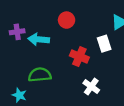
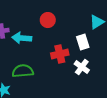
red cross: (79, 57) -> (60, 54), turned -36
white cross: (91, 87) -> (82, 67), moved

